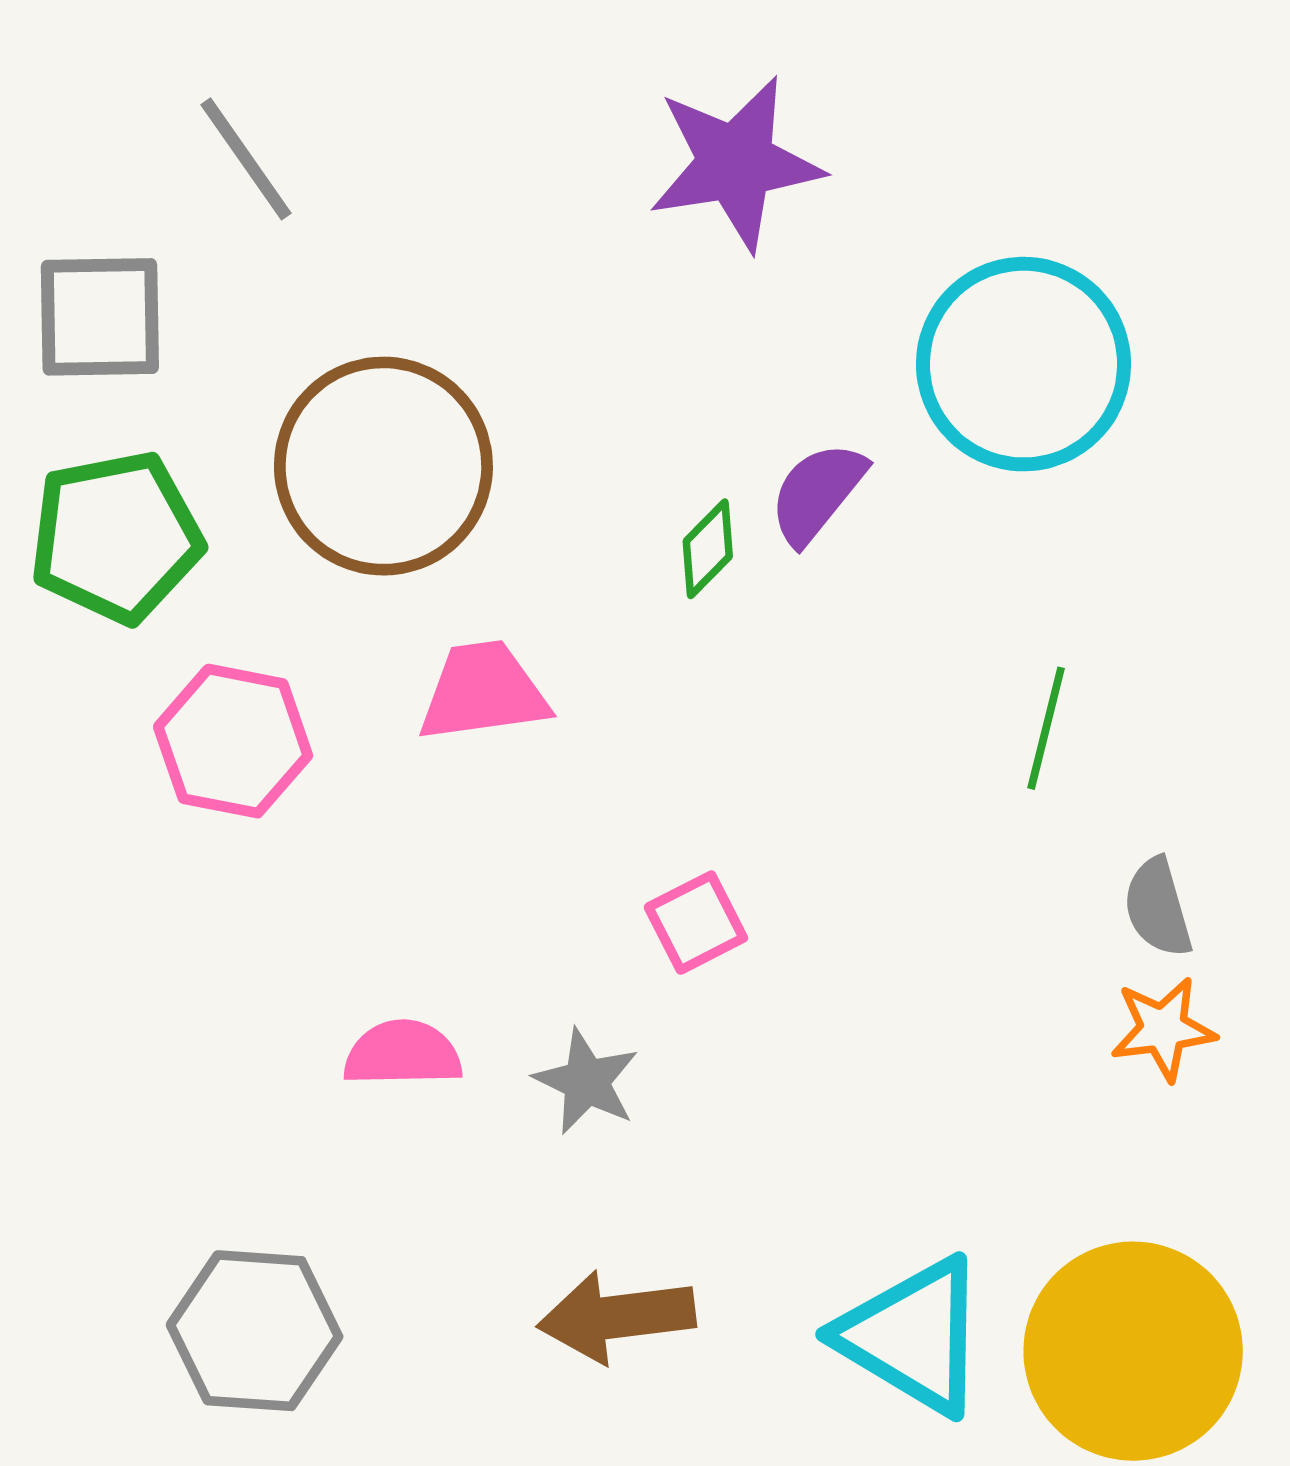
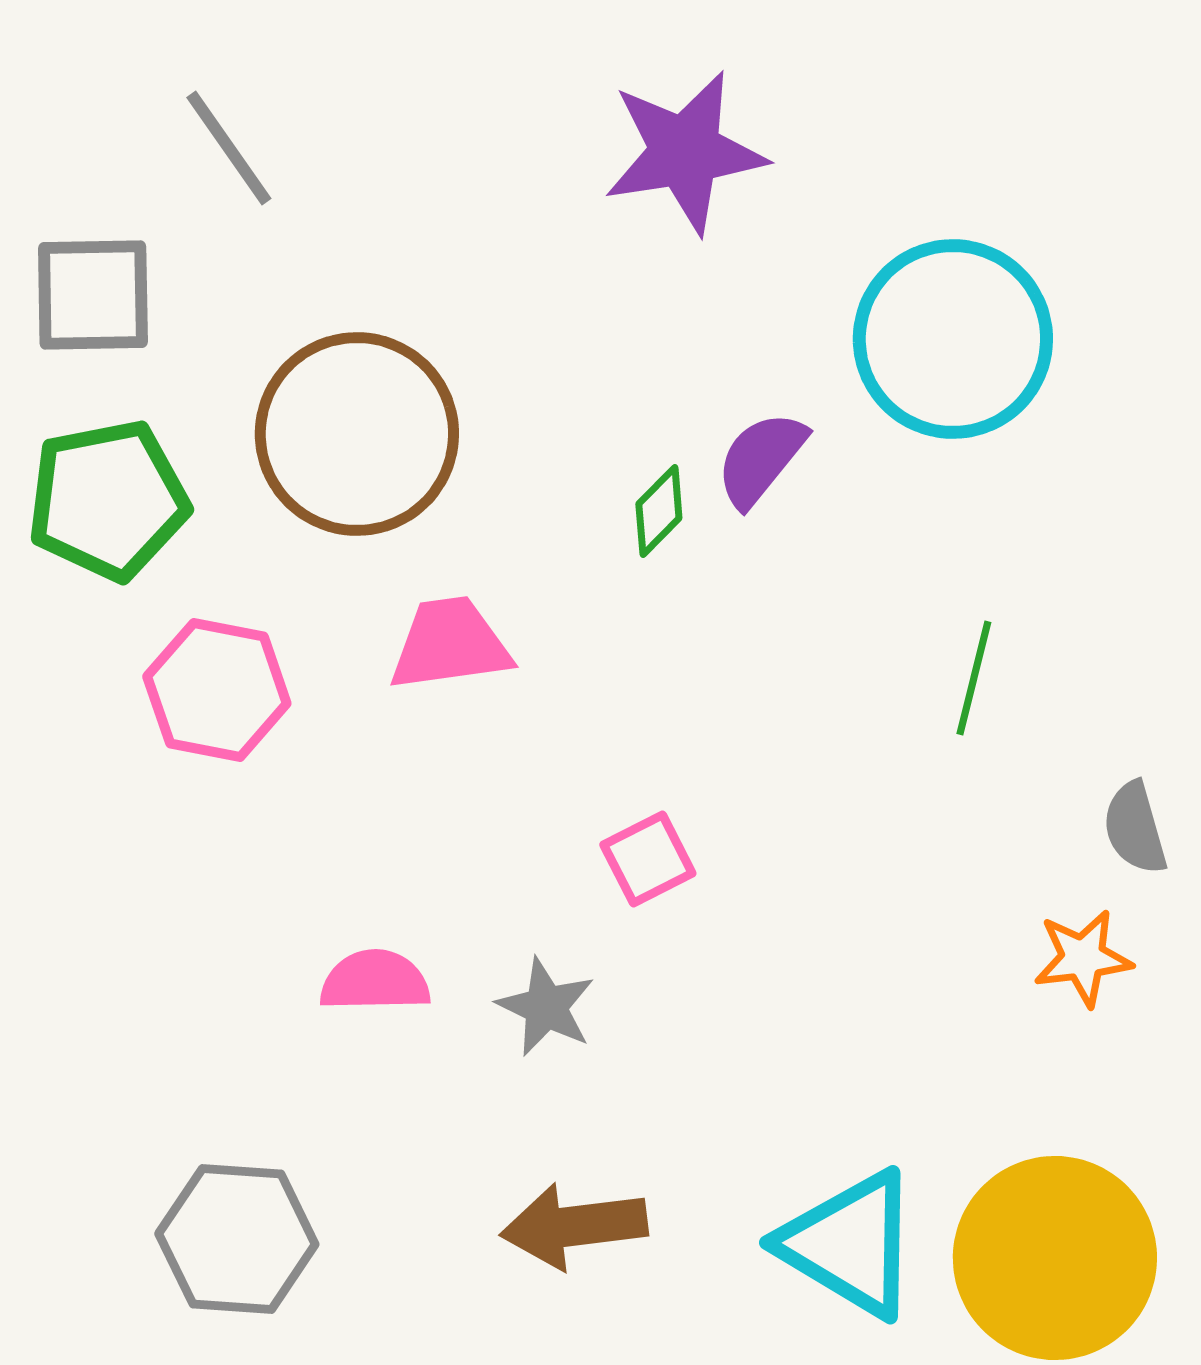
gray semicircle: (1158, 908) -> (1135, 828), moved

